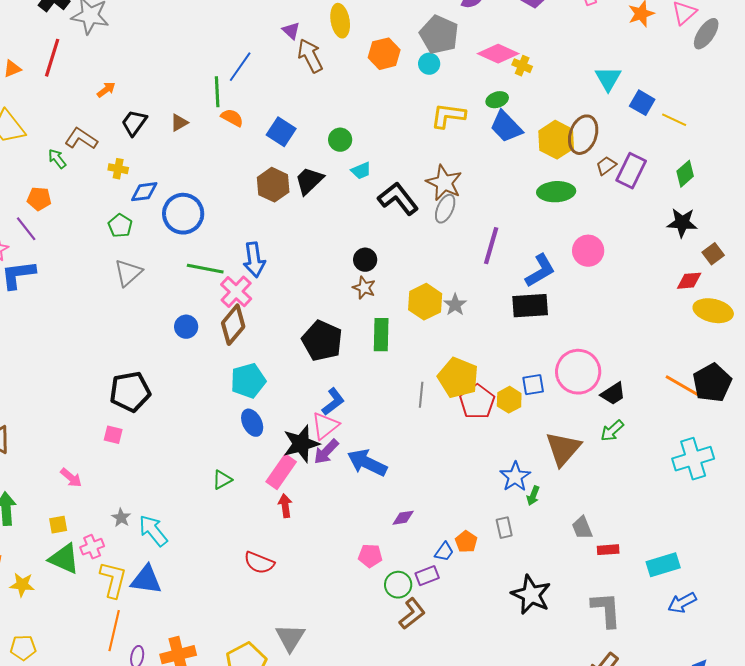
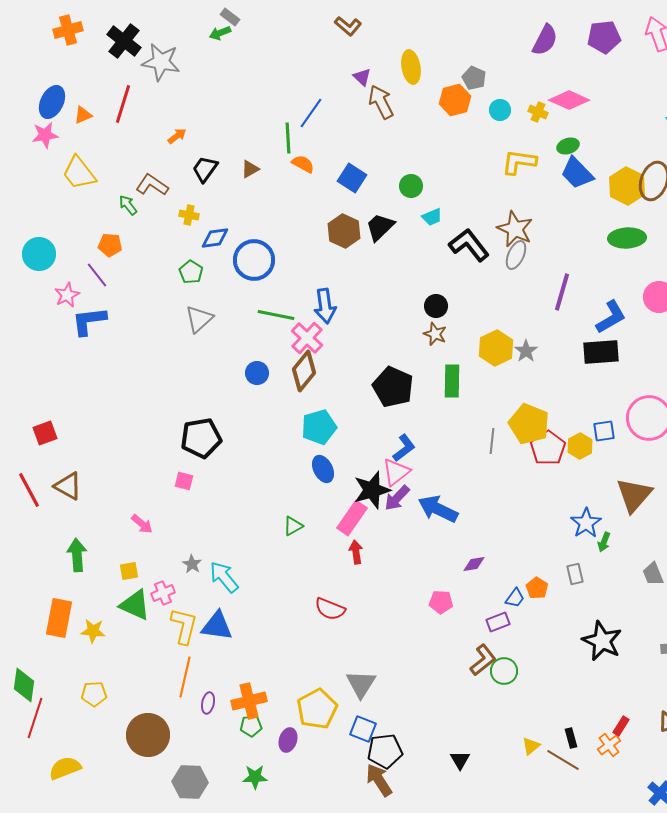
gray pentagon: (439, 35) -> (474, 78), moved, size x0.6
yellow cross: (522, 66) -> (538, 112), moved
green circle: (398, 585) -> (504, 671), moved

